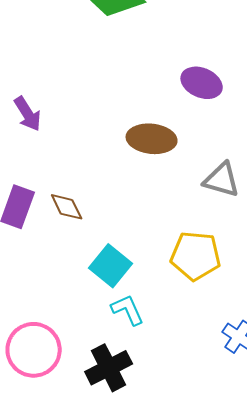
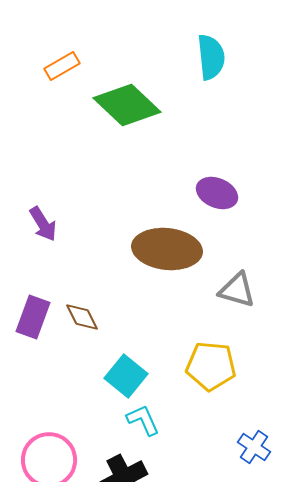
brown ellipse: (152, 139) -> (167, 249), size x1.4

